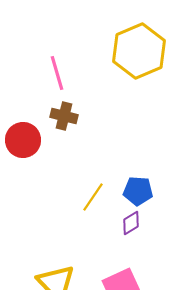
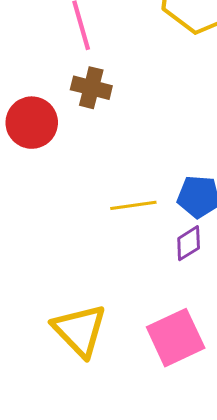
yellow line: (93, 197) -> (133, 205), turned 48

